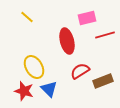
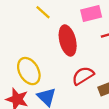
yellow line: (27, 17) -> (43, 12), moved

